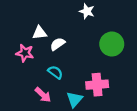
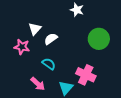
white triangle: (40, 33) -> (35, 29), turned -40
pink cross: (97, 85) -> (86, 75), turned 30

